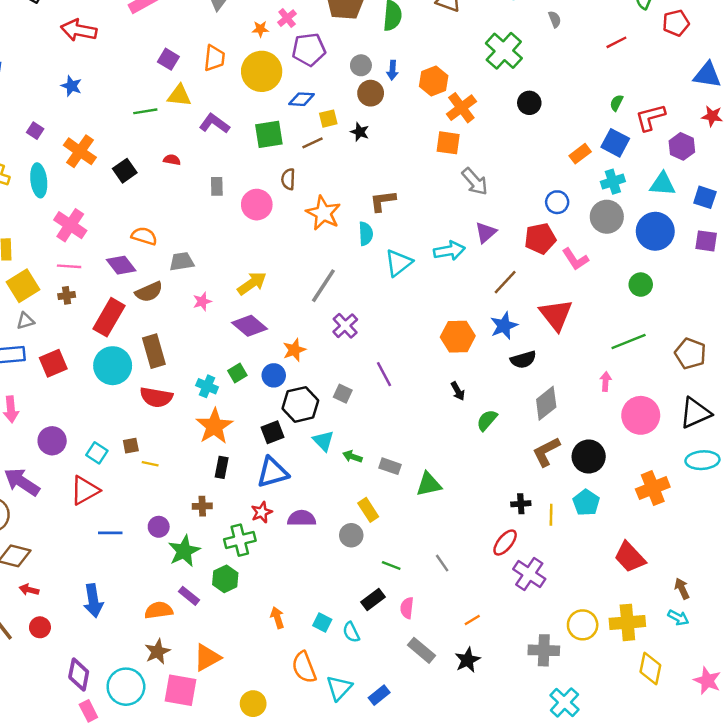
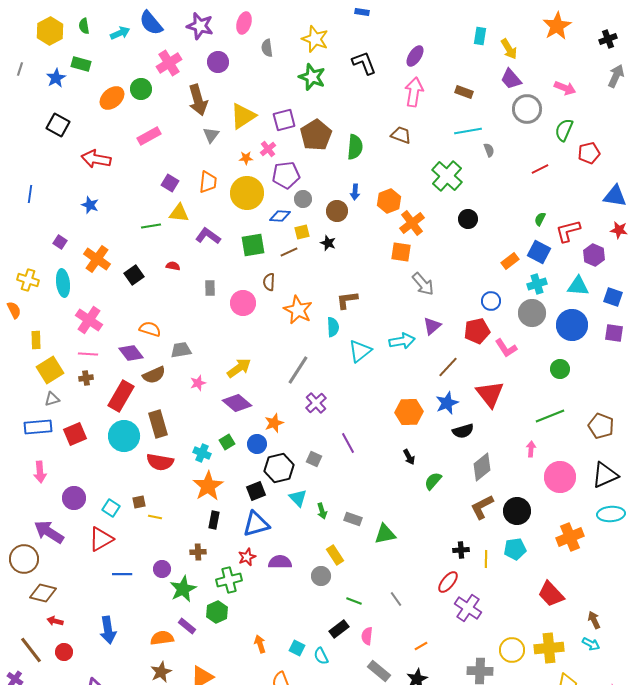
gray circle: (361, 65) -> (303, 199), moved
green arrow: (352, 457) -> (322, 511), turned -126
cyan pentagon: (586, 503) -> (515, 549), turned 30

